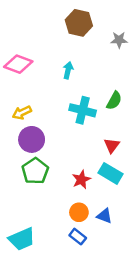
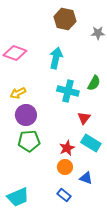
cyan arrow: (68, 70) -> (56, 58), size x1.5
red triangle: (112, 145) -> (84, 118), moved
green pentagon: (35, 171) -> (29, 141), turned 30
orange circle: (79, 212) -> (65, 167), moved

